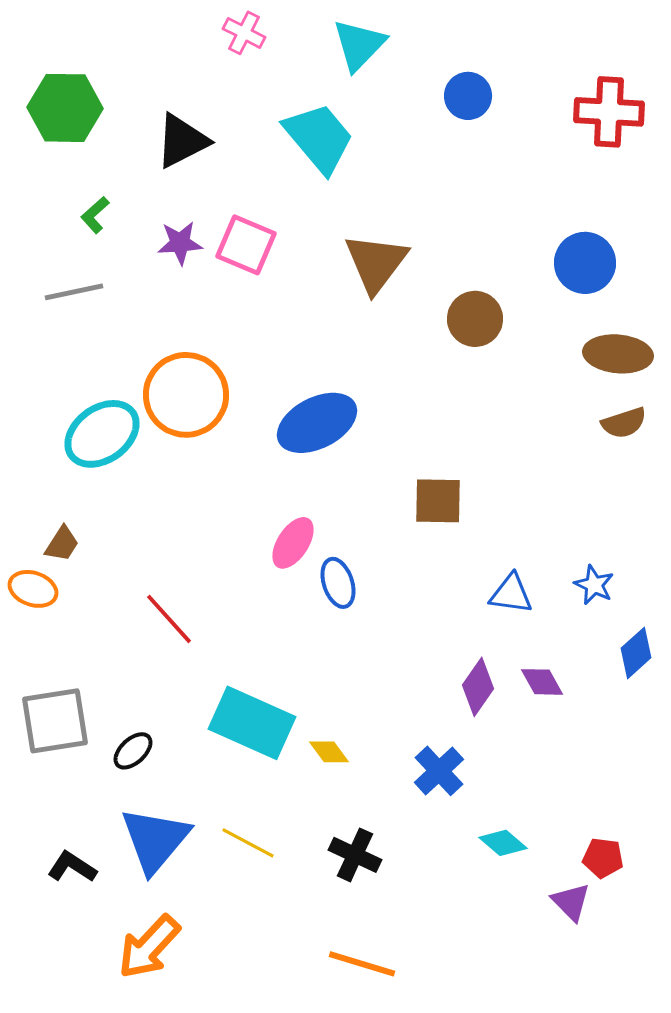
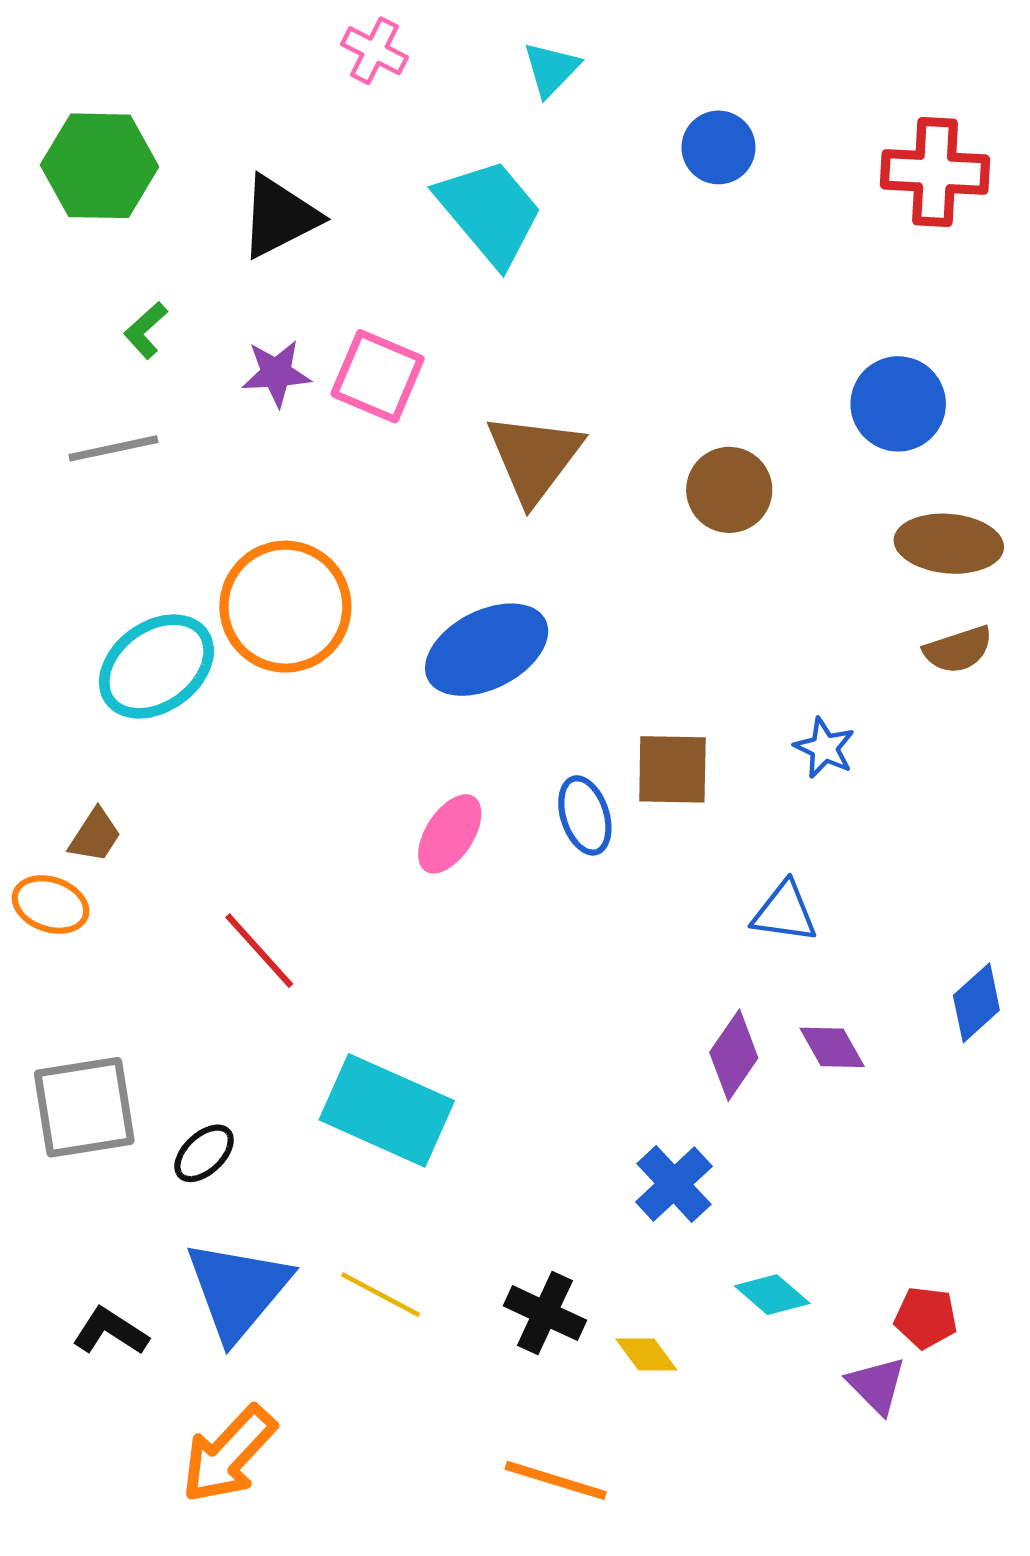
cyan triangle: (359, 45) -> (551, 69), size x0.7
brown triangle: (376, 263) -> (534, 458), moved
blue ellipse: (338, 583) -> (585, 815), moved
blue star: (594, 585) -> (824, 748), moved
yellow diamond: (329, 752) -> (646, 1354), moved

